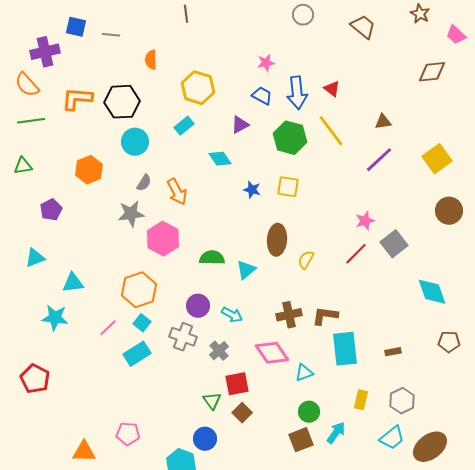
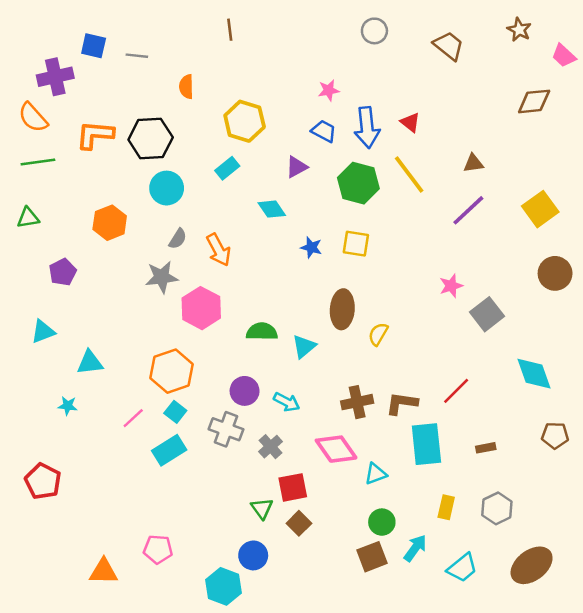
red line: (356, 254) -> (456, 391), moved
cyan star: (55, 318) -> (68, 406), size x0.6
cyan trapezoid: (392, 438) -> (462, 568), moved

